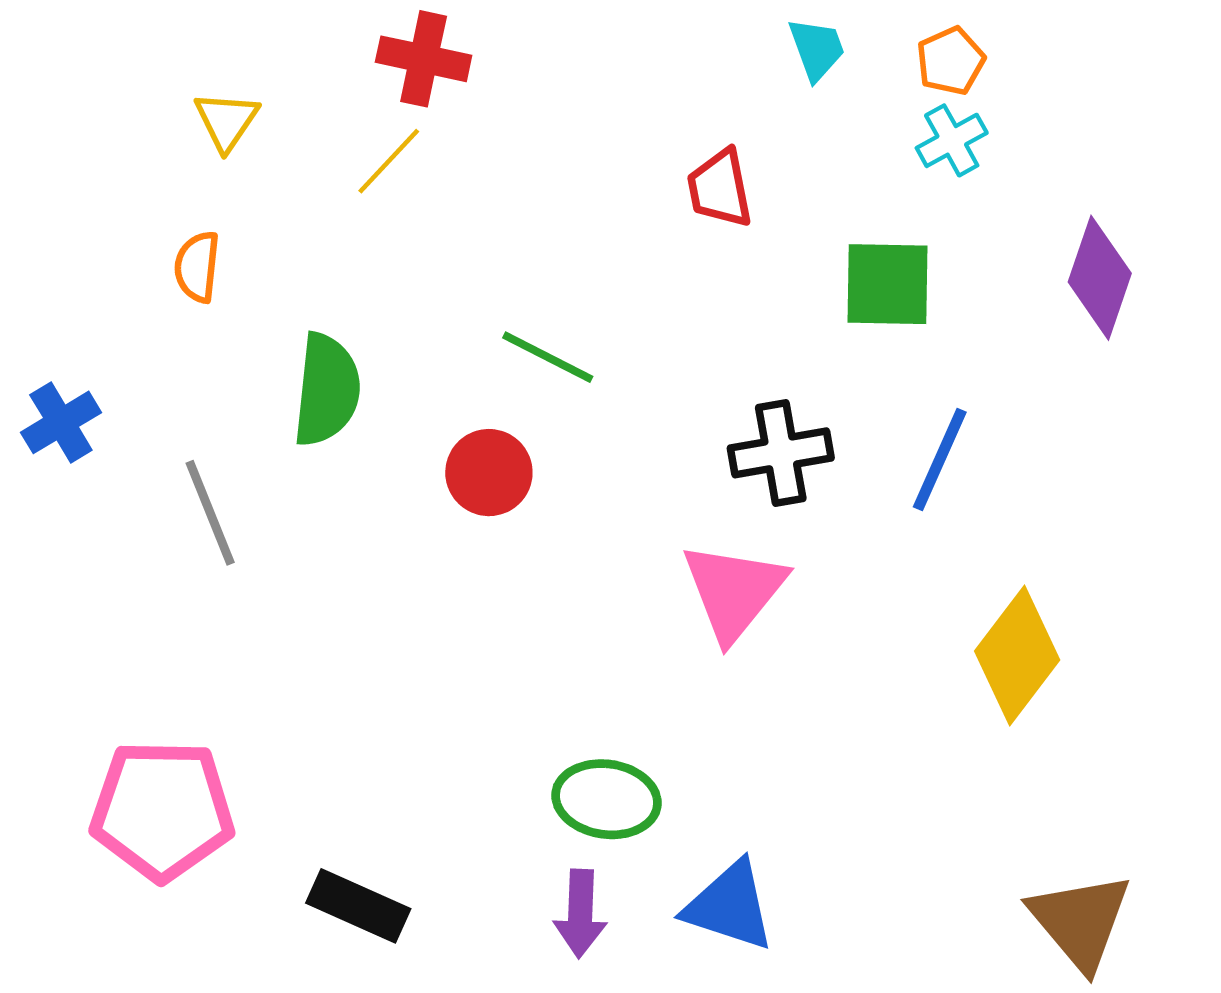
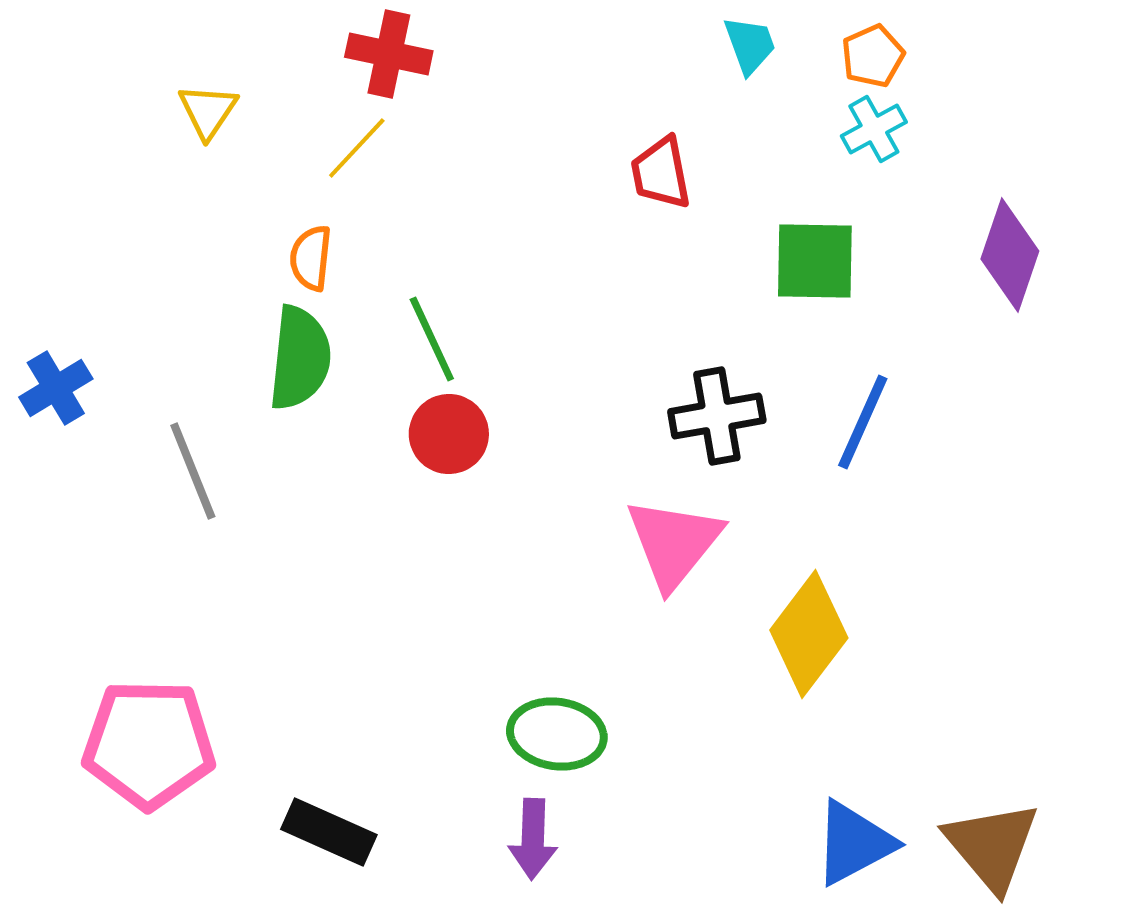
orange semicircle: (197, 267) -> (311, 258), moved
green line: (548, 357) -> (432, 339), moved, turned 38
yellow diamond: (1017, 655) -> (809, 634), moved
blue triangle: (730, 906) -> (854, 843), moved, turned -46

